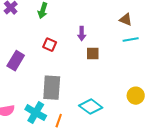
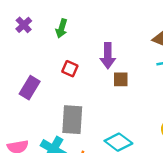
purple arrow: (82, 34) -> (108, 56), size x1.5

